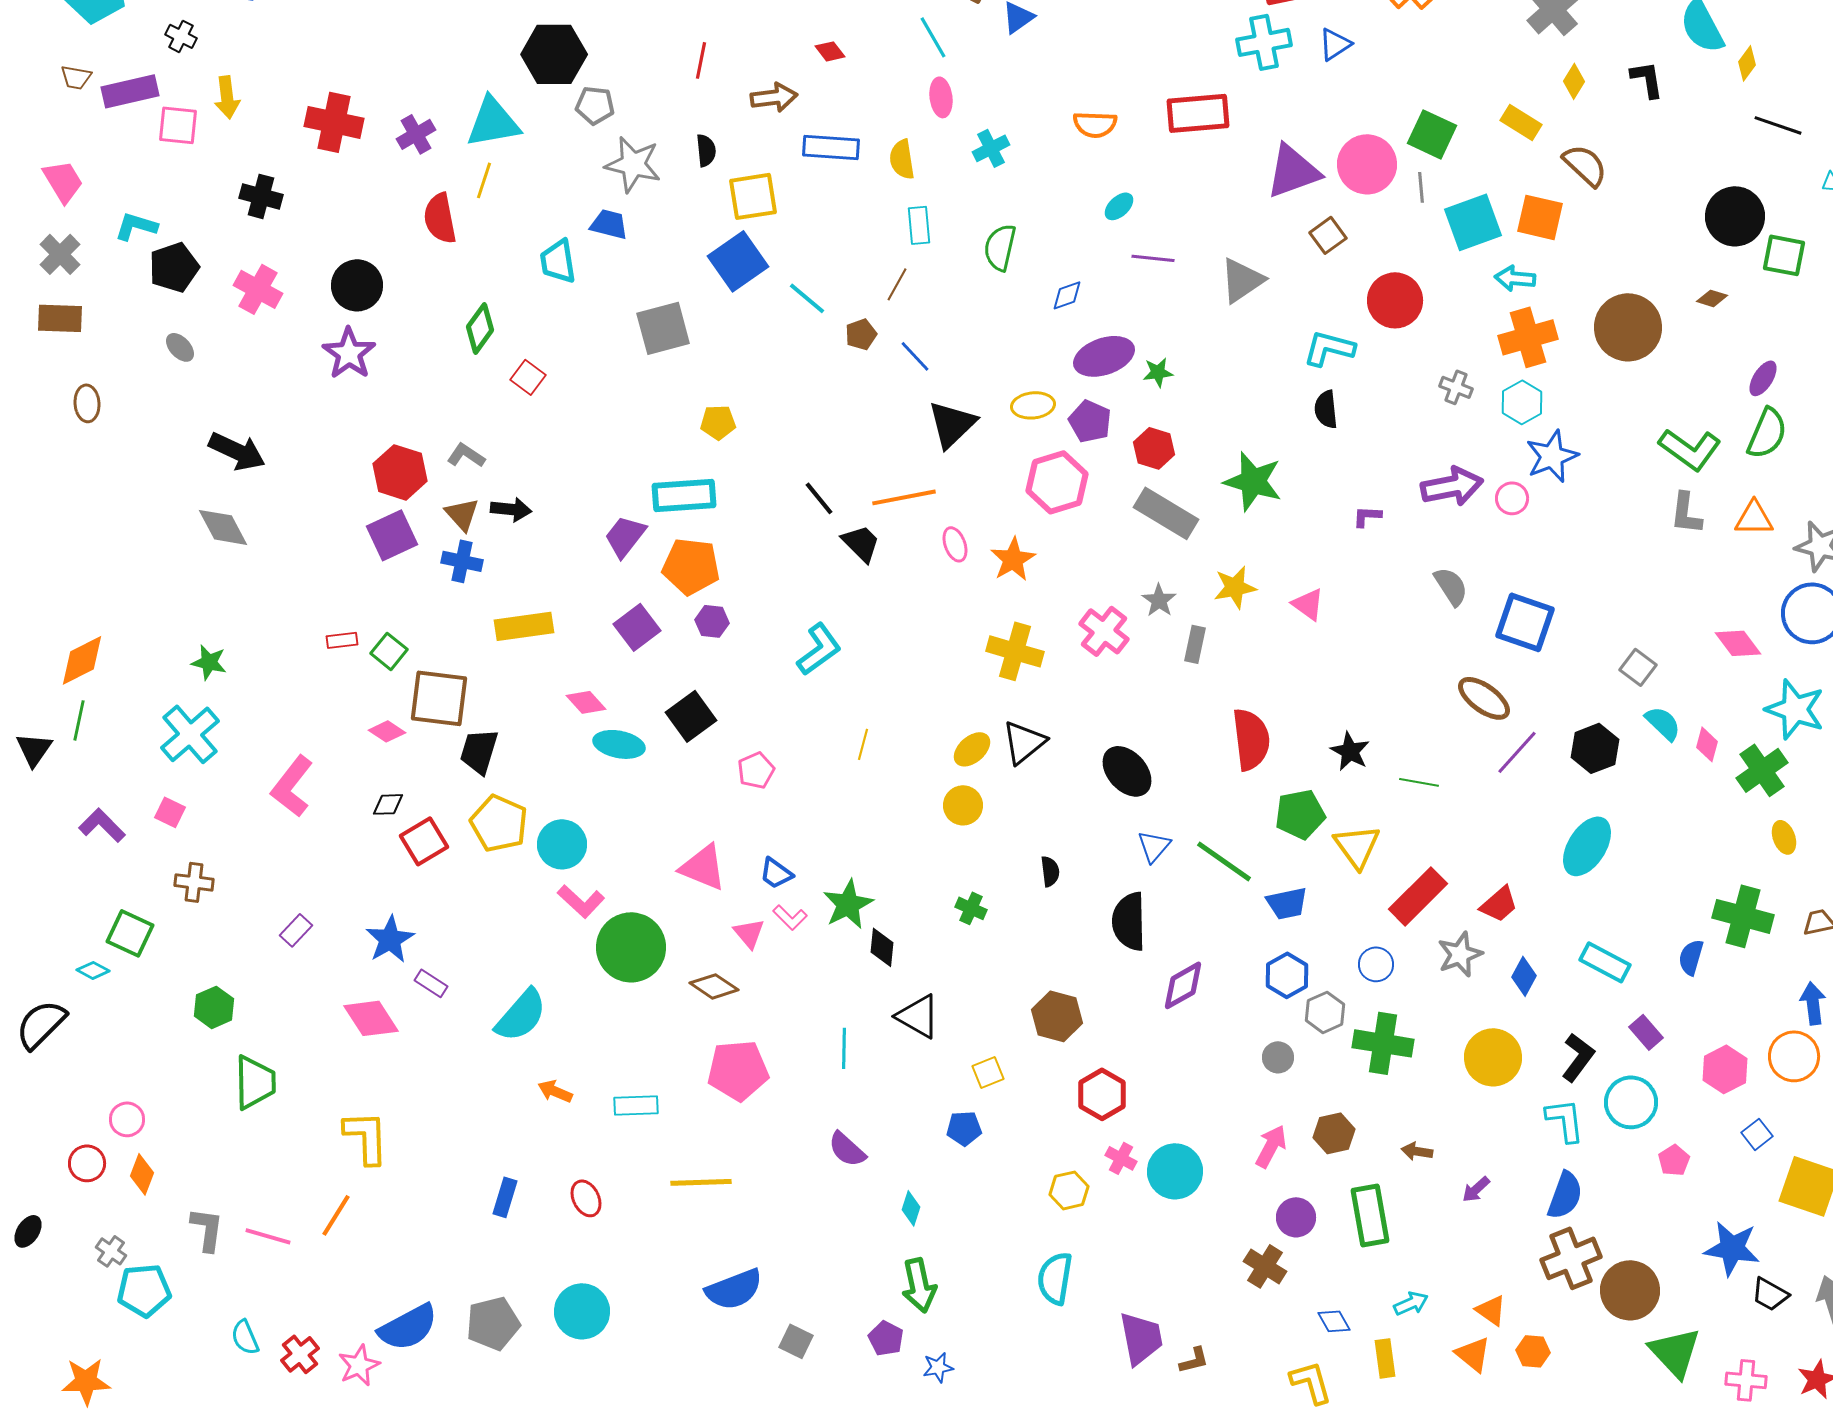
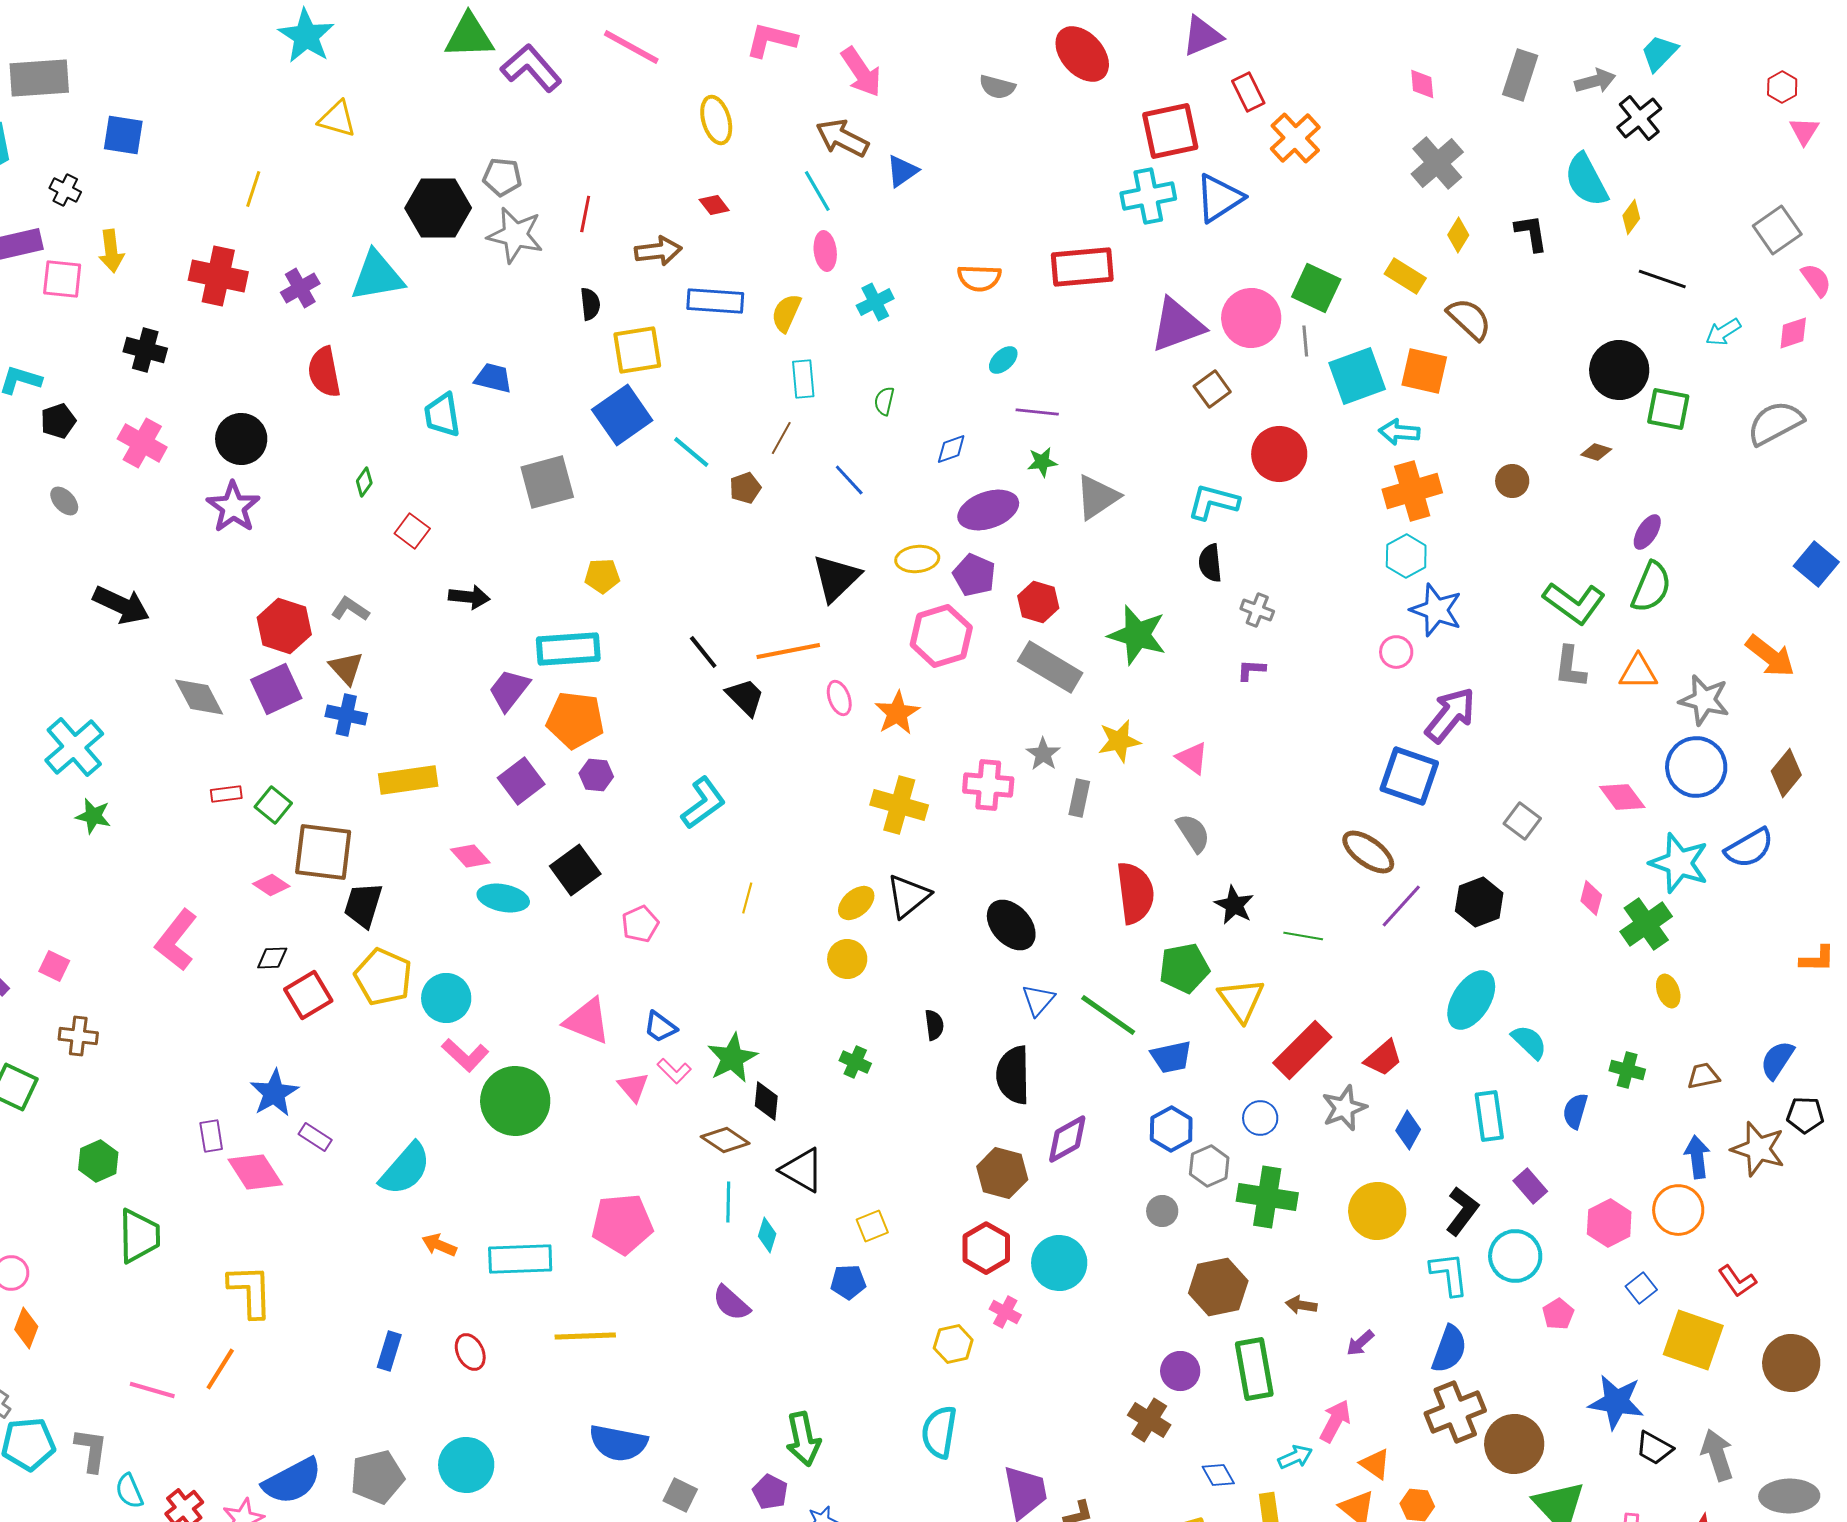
blue triangle: (1335, 44) -> (1219, 198), size x1.5
gray pentagon: (595, 105) -> (502, 177), moved
yellow semicircle: (902, 159) -> (786, 313), turned 33
gray star: (633, 164) -> (515, 235), moved
yellow line: (484, 180) -> (253, 189), moved
green semicircle: (1000, 247) -> (884, 401), size x0.6
black pentagon: (174, 267) -> (58, 421), size x0.7
gray triangle: (1242, 280) -> (1097, 497), moved
brown circle: (1628, 327) -> (1512, 481), size x0.5
green diamond: (480, 328) -> (364, 482), size x0.6
blue line: (915, 356) -> (849, 480), moved
green star: (1158, 372) -> (1042, 462), moved
gray cross: (1456, 387) -> (1257, 610), moved
blue star: (1552, 456) -> (1436, 610), turned -30
purple arrow: (1452, 486) -> (1450, 715), moved, turned -40
black arrow: (511, 509) -> (469, 597), moved
gray diamond: (223, 527) -> (199, 697), moved
gray semicircle: (1451, 586) -> (1193, 833), moved
pink cross: (1104, 631) -> (988, 785), turned -33
cyan semicircle: (1663, 723) -> (1529, 1042), moved
cyan cross: (190, 734) -> (74, 747), moved
green cross: (1743, 916) -> (1627, 1070), size x0.6
purple rectangle: (296, 930) -> (211, 1136), moved, turned -52
cyan rectangle: (1605, 962) -> (1489, 1116), turned 54
brown diamond: (714, 986) -> (725, 1140), moved
brown hexagon: (1057, 1016) -> (1002, 1173), moved
cyan rectangle: (636, 1105) -> (520, 1259), size x1.4
brown hexagon: (1334, 1133) -> (1218, 1287), size x1.4
pink arrow: (1271, 1146) -> (1335, 1421), moved
cyan circle: (1175, 1171) -> (1059, 1263), moved
cyan diamond: (911, 1208) -> (767, 1235), moved
gray L-shape: (207, 1229) -> (91, 1450), moved
blue semicircle: (734, 1289) -> (618, 1443), turned 32

